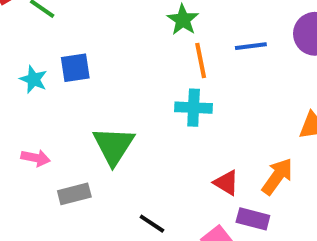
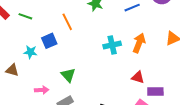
orange line: (201, 61) -> (67, 22), moved
green triangle: (114, 146) -> (68, 75), moved, size x0.7
orange arrow: (277, 176) -> (139, 43), moved

